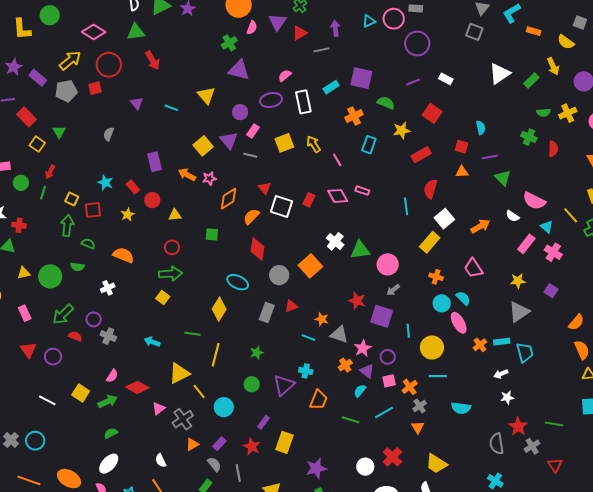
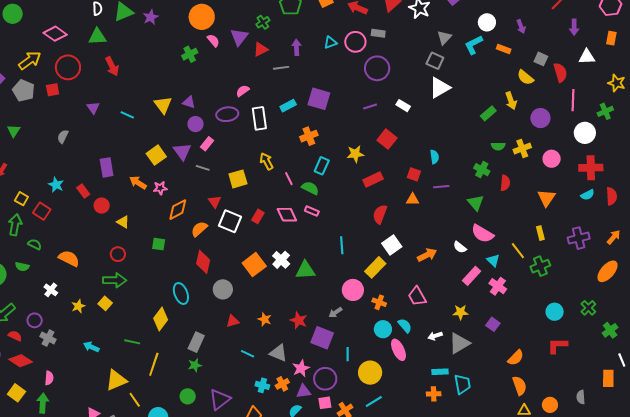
pink semicircle: (252, 28) -> (213, 41), turned -64
orange rectangle: (534, 31) -> (504, 49), moved
purple triangle: (239, 70) -> (189, 102), moved, size x0.6
white triangle: (500, 74) -> (440, 88), moved
gray pentagon: (66, 91) -> (24, 91), turned 30
green semicircle: (386, 103) -> (310, 188), moved
yellow square: (284, 143) -> (238, 179), moved
green triangle: (503, 178) -> (476, 203), moved
cyan line: (406, 206) -> (342, 245), moved
red square: (93, 210) -> (42, 211), turned 36
yellow star: (128, 215) -> (78, 306), moved
yellow triangle: (175, 215) -> (123, 222), turned 32
pink circle: (388, 264) -> (353, 290), moved
orange square: (310, 266) -> (254, 265), moved
cyan ellipse: (238, 282) -> (181, 293), turned 40
white cross: (108, 288) -> (51, 290), turned -32
gray rectangle: (267, 312) -> (196, 342), moved
orange star: (322, 319) -> (265, 319), moved
orange cross: (480, 345) -> (434, 394), moved, turned 32
purple circle: (388, 357) -> (325, 379), size x1.5
cyan cross: (306, 371) -> (262, 385), moved
purple triangle: (367, 371) -> (304, 391), turned -49
white arrow: (501, 374) -> (435, 336), moved
pink semicircle: (112, 376) -> (49, 378), turned -32
cyan line: (438, 376) -> (374, 401), turned -36
red diamond: (137, 387) -> (21, 361), moved
green arrow: (108, 401) -> (43, 403), turned -66

